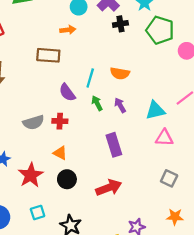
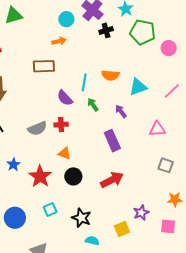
purple arrow: (120, 105) -> (121, 111), moved
cyan triangle: (155, 110) -> (138, 87), moved

